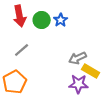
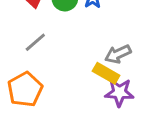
yellow rectangle: (91, 71) -> (106, 73), moved

